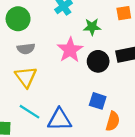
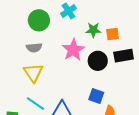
orange square: (124, 13) -> (113, 34), moved
green circle: (18, 19) -> (39, 20), moved

